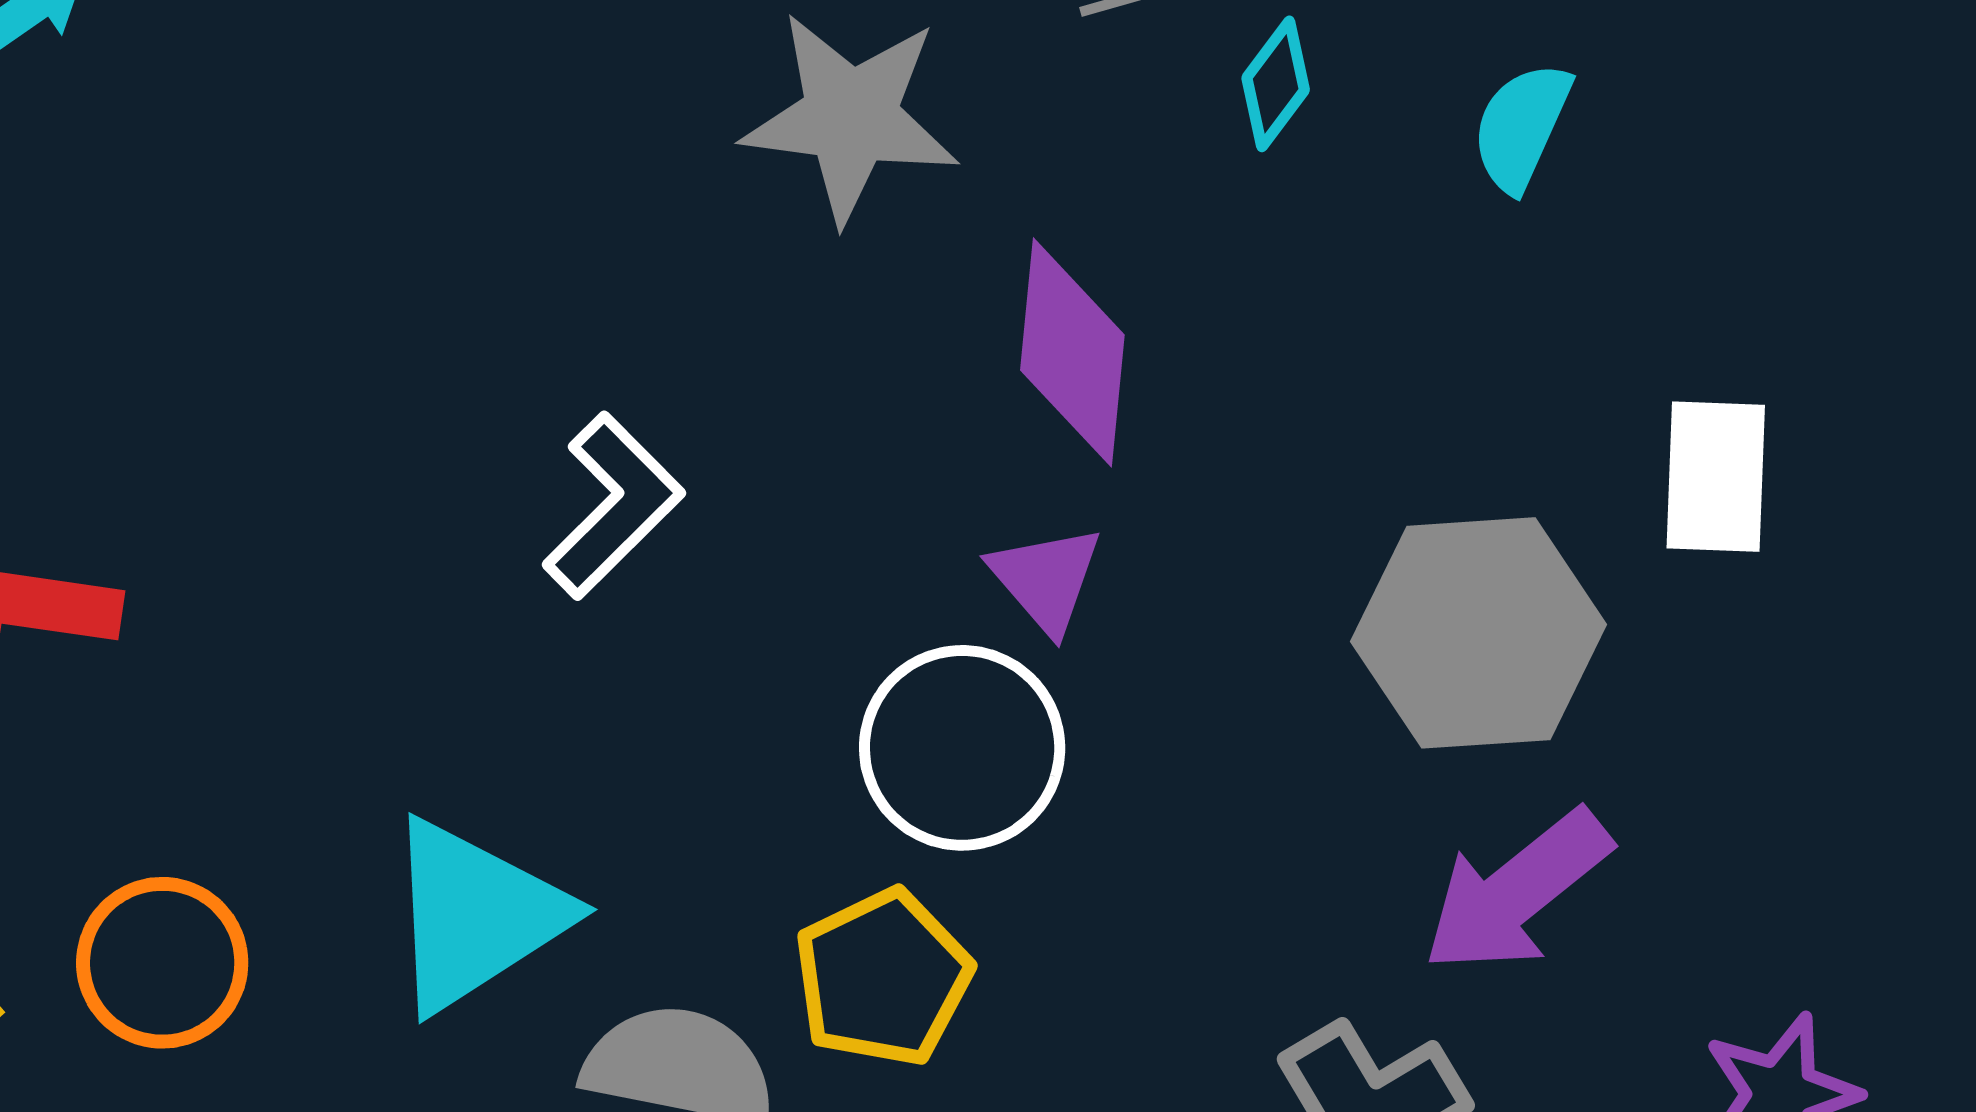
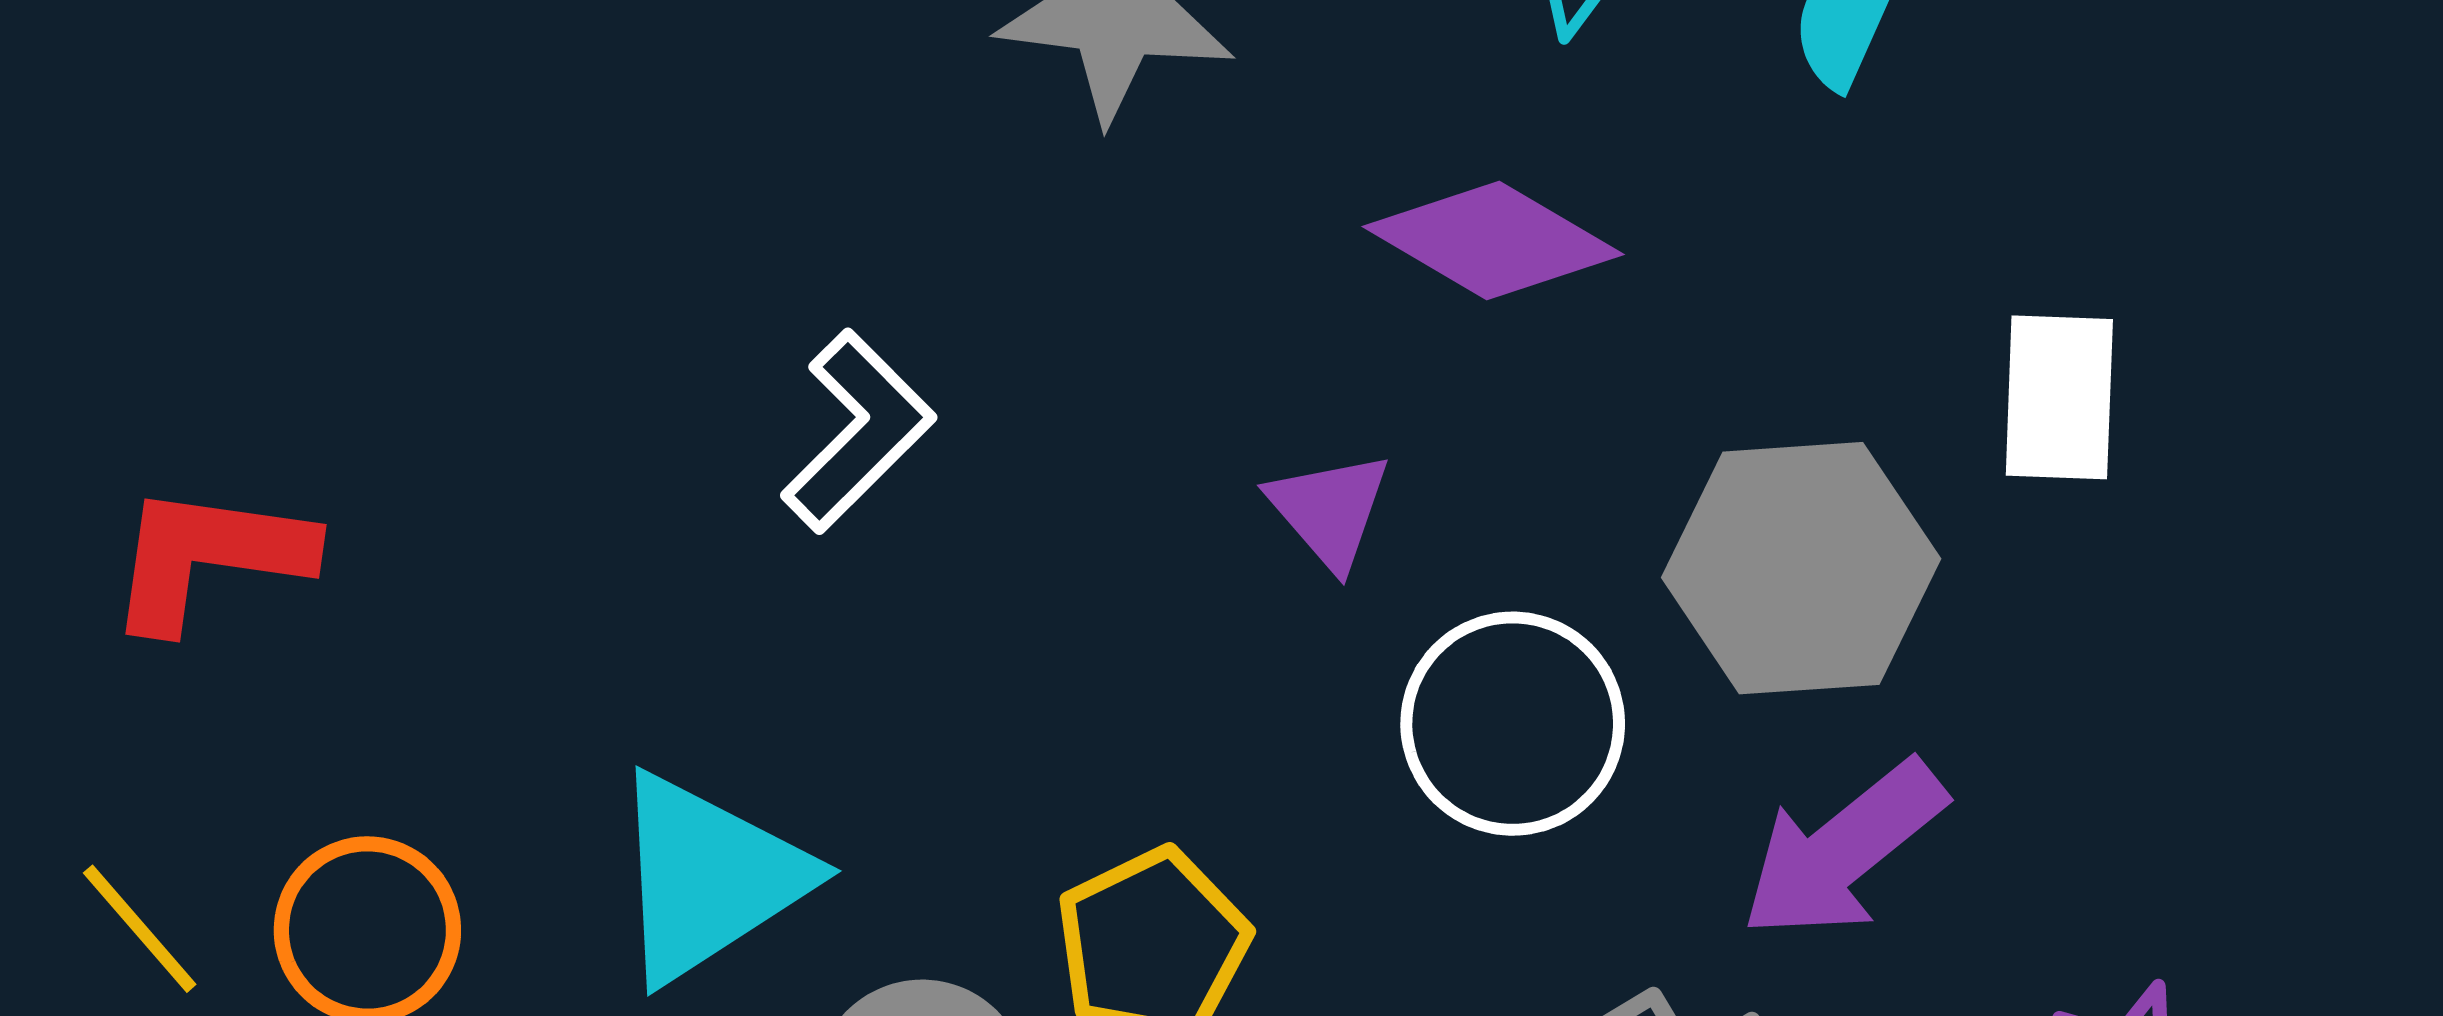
purple diamond: (1072, 352) -> (1493, 240), moved, turned -65
white circle: (962, 748) -> (1513, 724), moved

